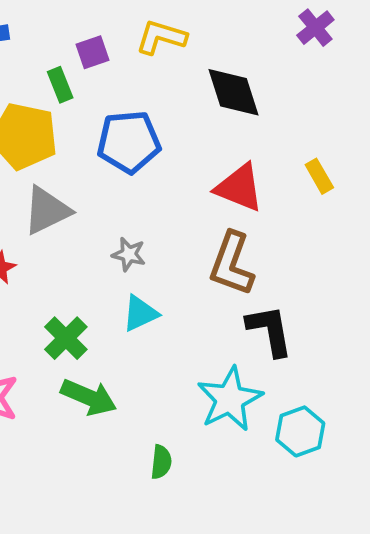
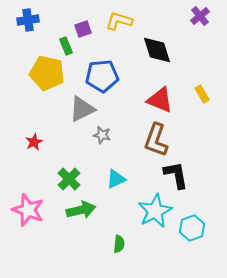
gray triangle: (47, 210) -> (82, 109), moved
cyan triangle: (140, 313) -> (116, 179), moved
green arrow: (89, 397) -> (81, 210), turned -36

